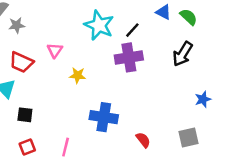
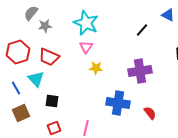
cyan star: (99, 25) -> (86, 23), moved
pink triangle: (55, 50) -> (86, 47), moved
purple cross: (129, 57) -> (140, 71), moved
red semicircle: (143, 140) -> (150, 113), moved

